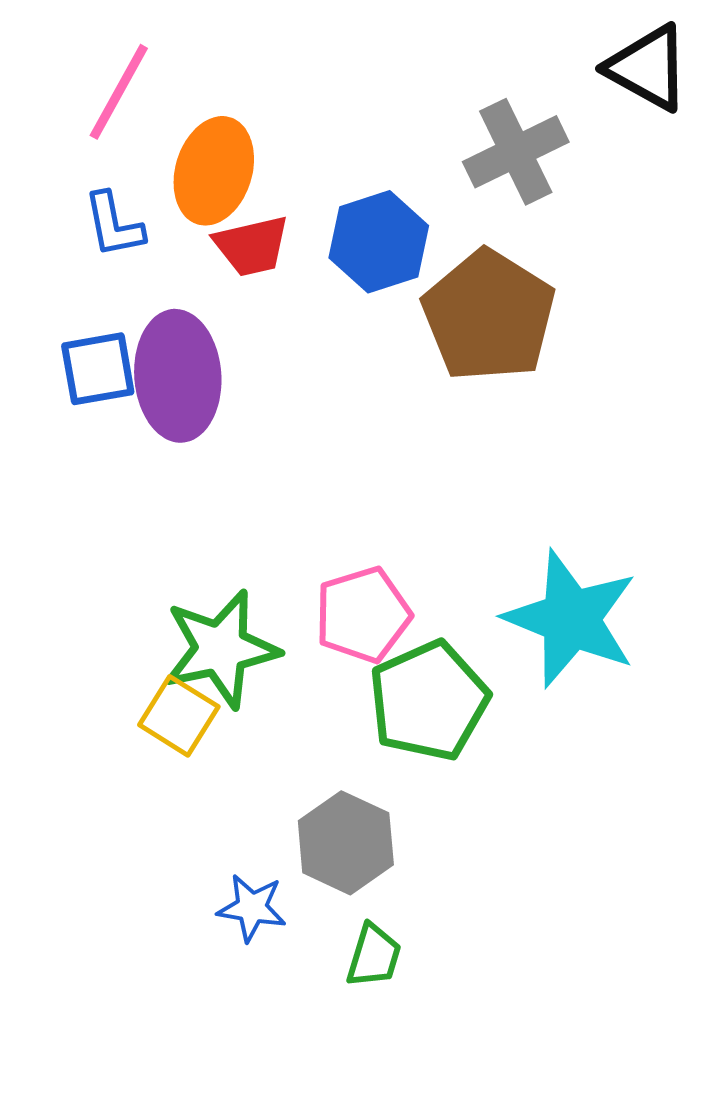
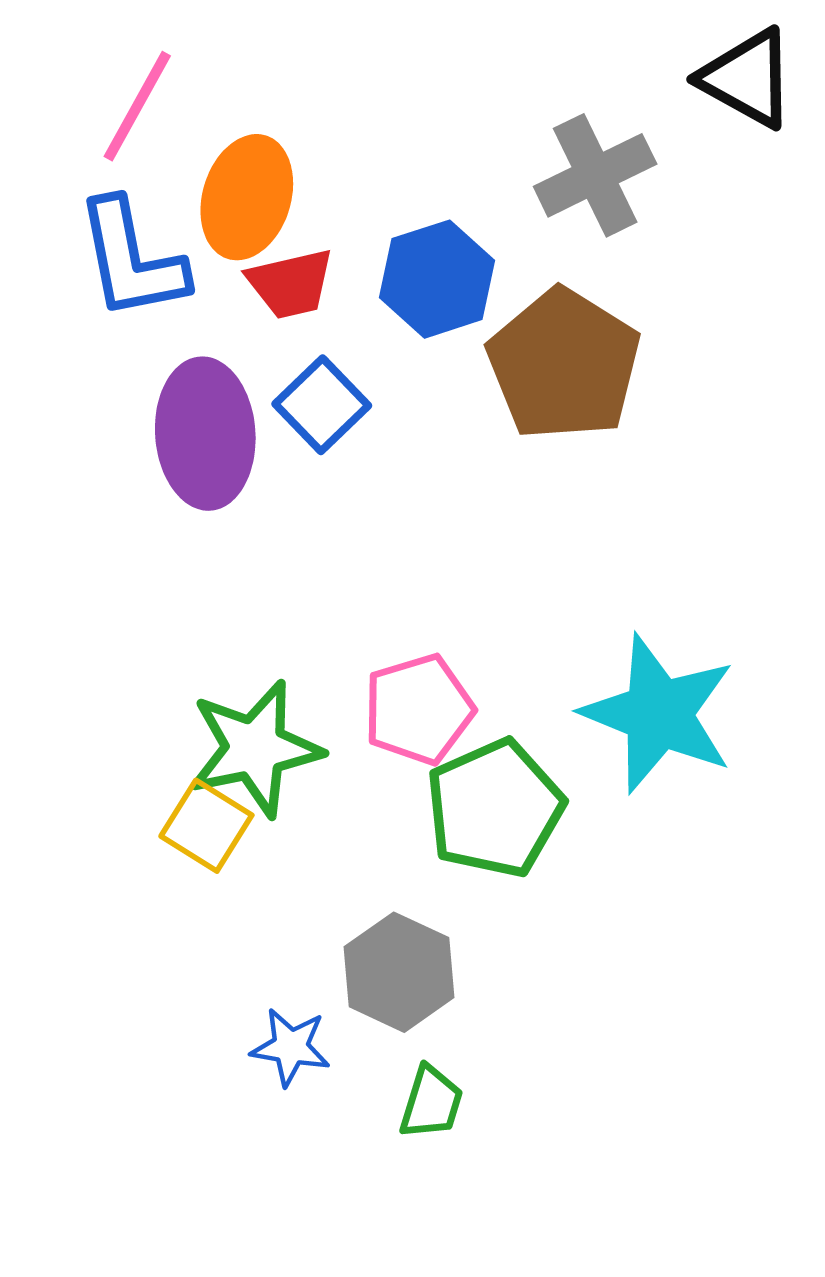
blue L-shape: (114, 225) -> (131, 259), size x1.6
blue square: (98, 369) -> (322, 405), moved, turned -34

